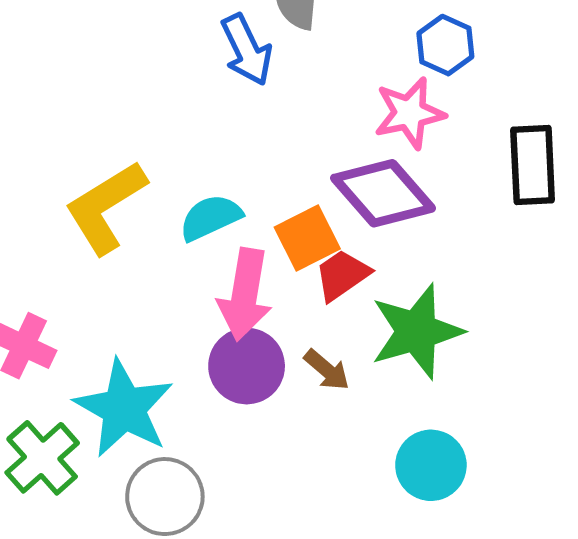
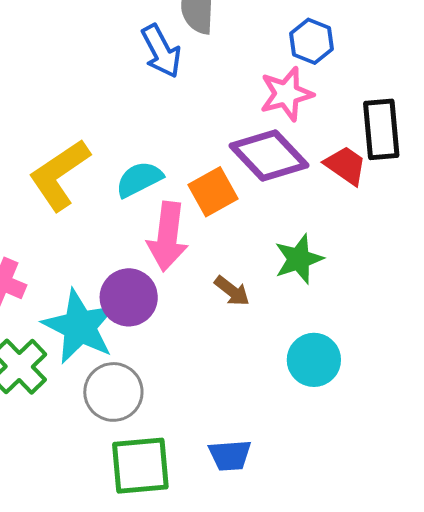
red trapezoid: (342, 275) -> (346, 165), moved, turned 72
green star: (417, 331) -> (299, 259), size x0.7
purple circle: (247, 366) -> (129, 297), moved

